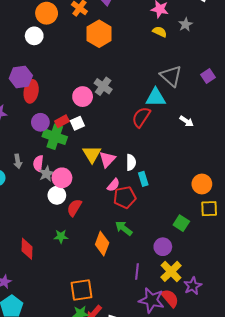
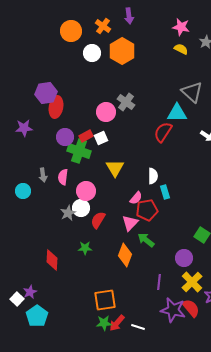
white circle: (34, 36) -> (92, 53), moved
pink triangle: (107, 159) -> (130, 223), moved
gray star: (47, 174) -> (68, 213), moved

